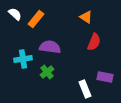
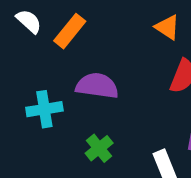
green cross: (47, 72) -> (99, 148), moved

